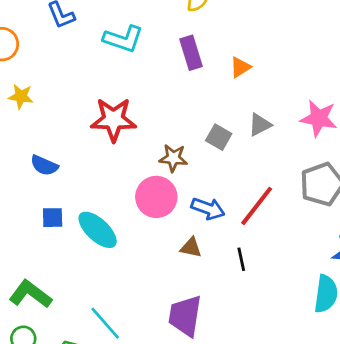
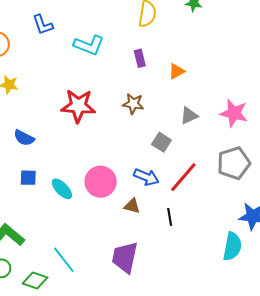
purple rectangle: (191, 53) -> (140, 58), size x0.7
gray square: (219, 137) -> (161, 142), moved
brown star: (173, 158) -> (133, 104), moved
pink circle: (156, 197) -> (101, 182), moved
cyan ellipse: (98, 230) -> (62, 189), size x0.7

